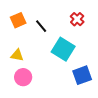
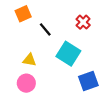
orange square: (18, 20) -> (23, 14), moved
yellow triangle: (17, 55) -> (29, 60), moved

